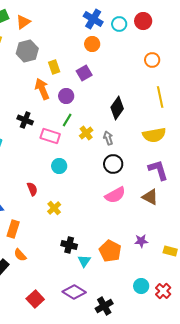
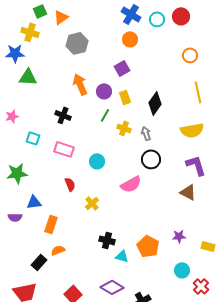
gray hexagon: (27, 51) -> (77, 43), moved
yellow rectangle: (54, 67) -> (125, 97), moved
yellow cross: (86, 133) -> (124, 128), turned -32
pink rectangle: (50, 136) -> (64, 149), moved
pink semicircle: (115, 195) -> (131, 184), moved
orange semicircle: (20, 255) -> (58, 250), turned 112
cyan triangle: (84, 261) -> (122, 256), turned -48
cyan circle: (141, 286) -> (182, 270), moved

